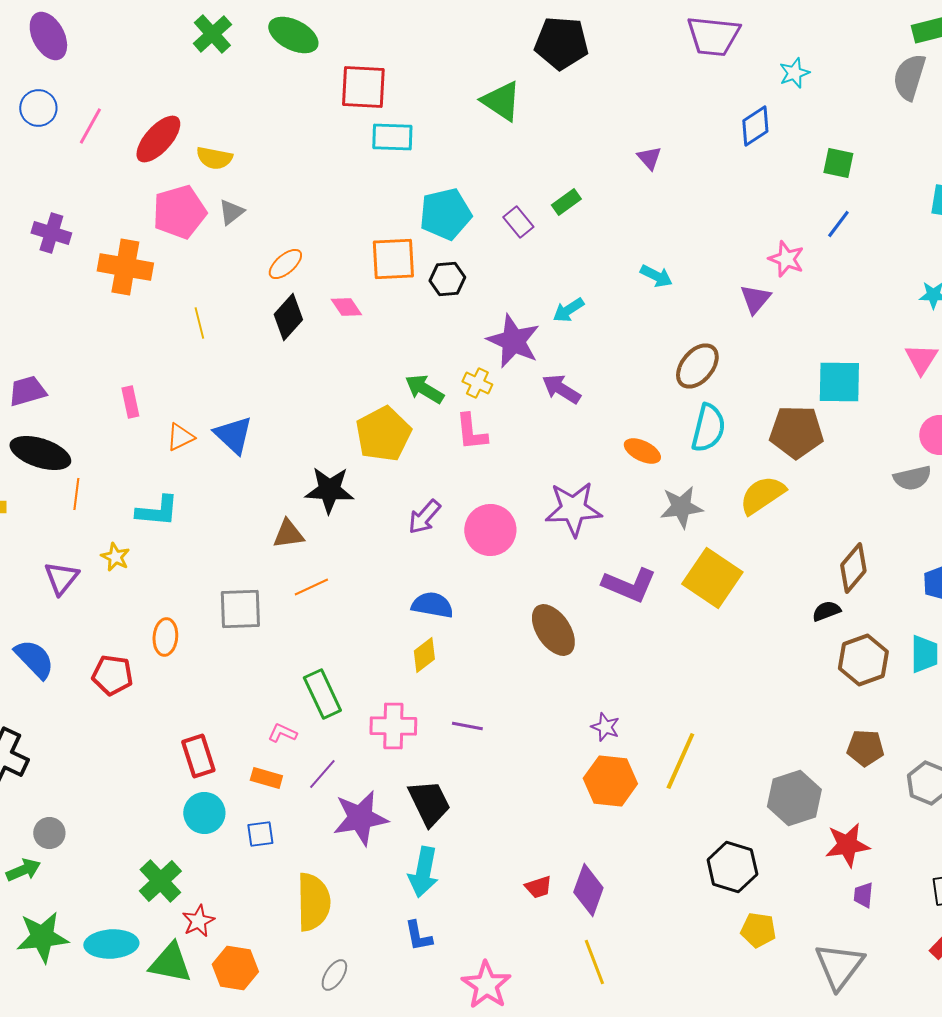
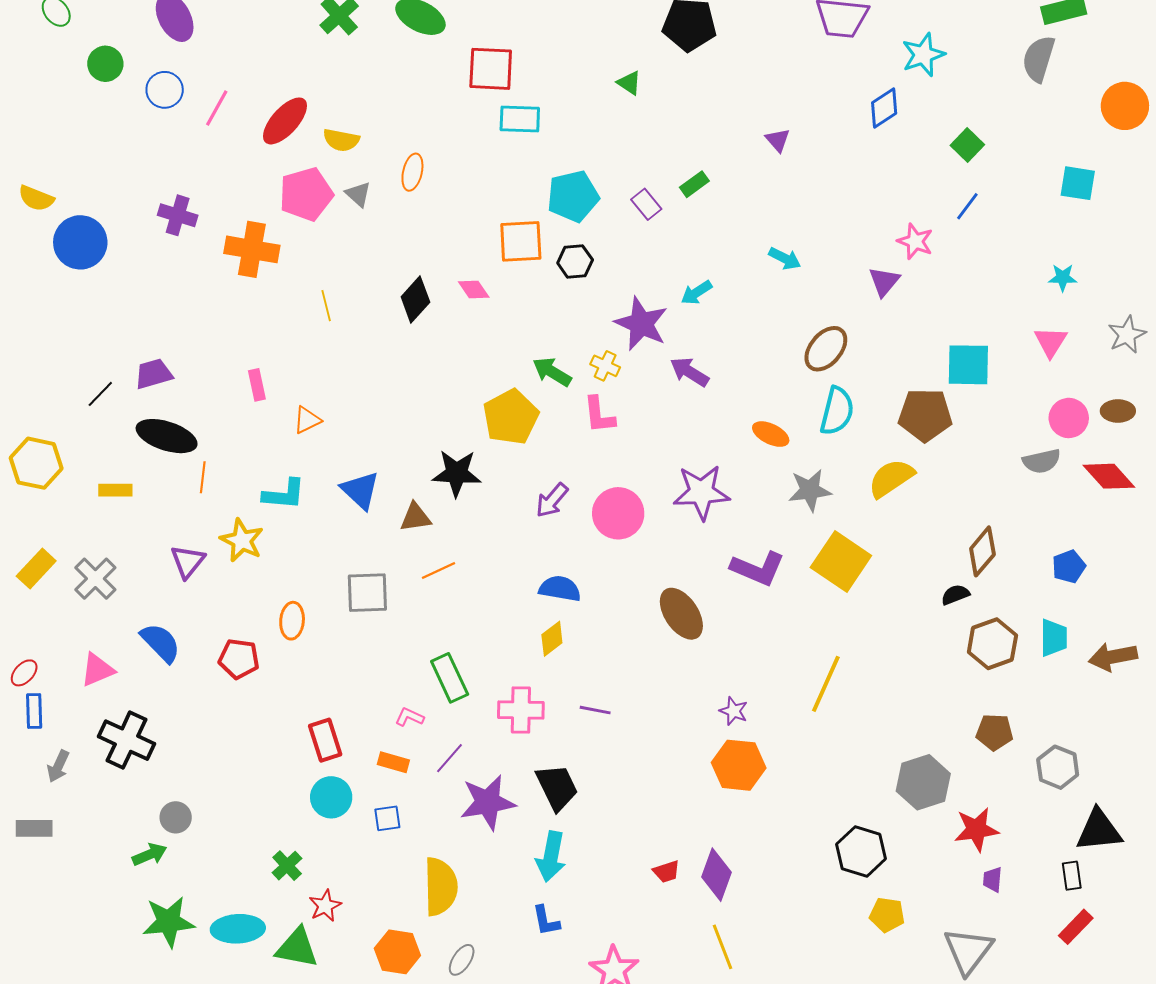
cyan star: (794, 73) -> (923, 55), size x1.4
green triangle: (501, 101) -> (629, 83), size x0.6
green square: (838, 163) -> (967, 145), turned 32
gray triangle: (231, 212) -> (358, 194), turned -40
orange ellipse: (285, 264) -> (412, 172), moved, turned -36
blue triangle: (233, 435) -> (360, 490), moved
yellow star: (115, 557) -> (242, 540), size x1.5
yellow line: (680, 761) -> (826, 684), moved
green cross: (160, 881) -> (287, 866), size x0.7
orange hexagon: (235, 968) -> (397, 952), moved

